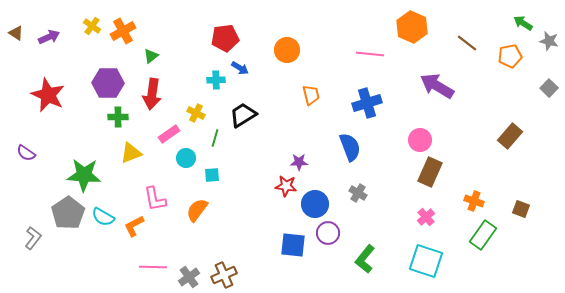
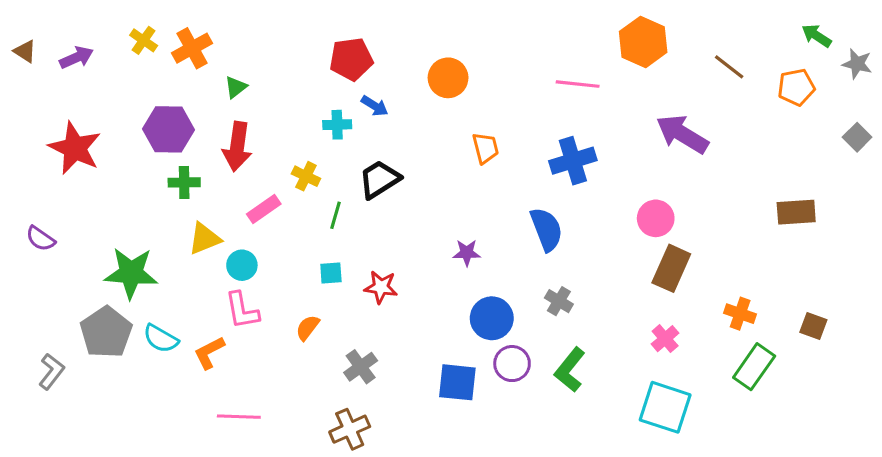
brown rectangle: (510, 136) -> (796, 212), turned 45
cyan circle: (186, 158) -> (242, 265), moved
red star: (286, 186) -> (381, 287), moved
orange semicircle: (197, 210) -> (308, 328), size x0.7
green L-shape: (365, 259) -> (570, 370), moved
gray cross: (189, 277) -> (361, 367), moved

